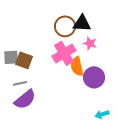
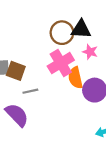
gray line: (20, 83) -> (30, 91), moved
purple semicircle: (25, 99) -> (17, 115), turned -95

